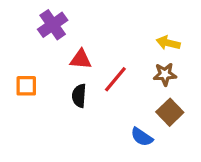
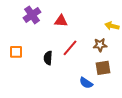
yellow arrow: (168, 43) -> (112, 26), moved
red triangle: (81, 59) -> (61, 21), moved
brown square: (170, 112) -> (103, 68), turned 35

